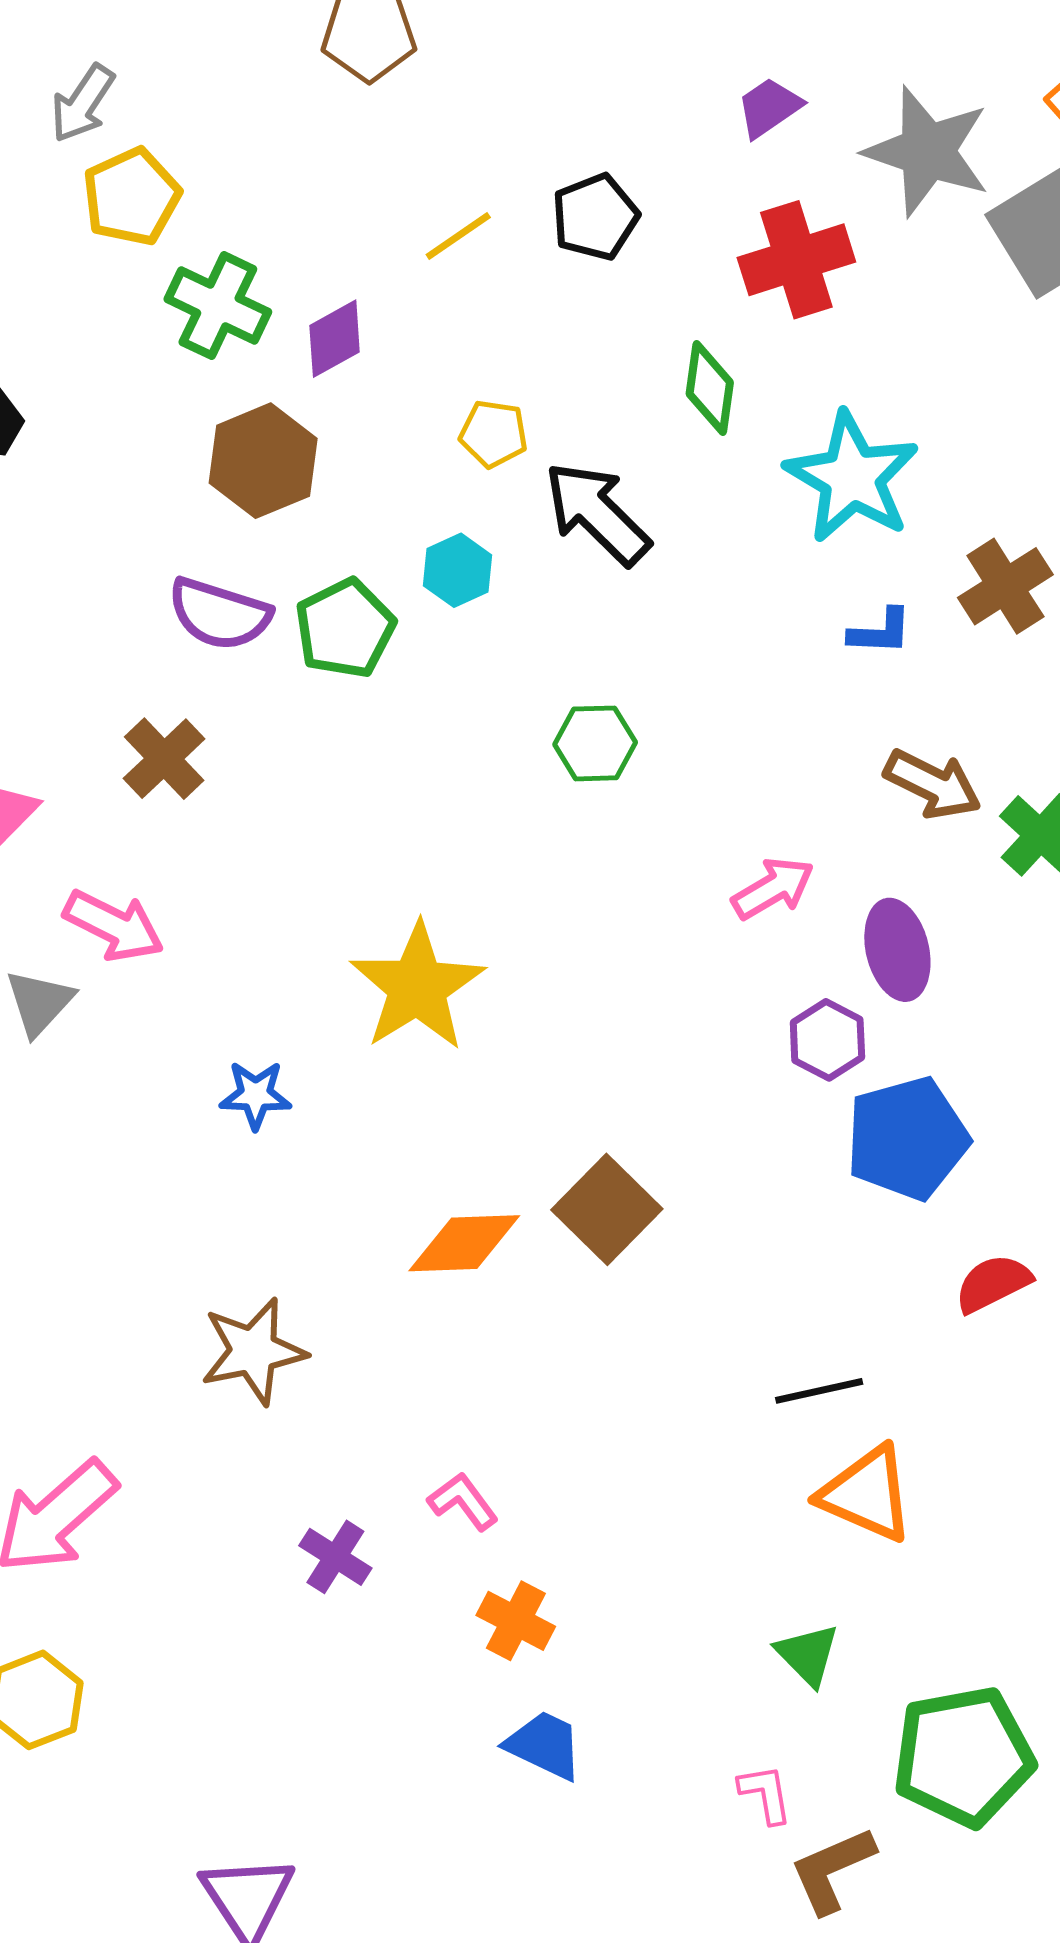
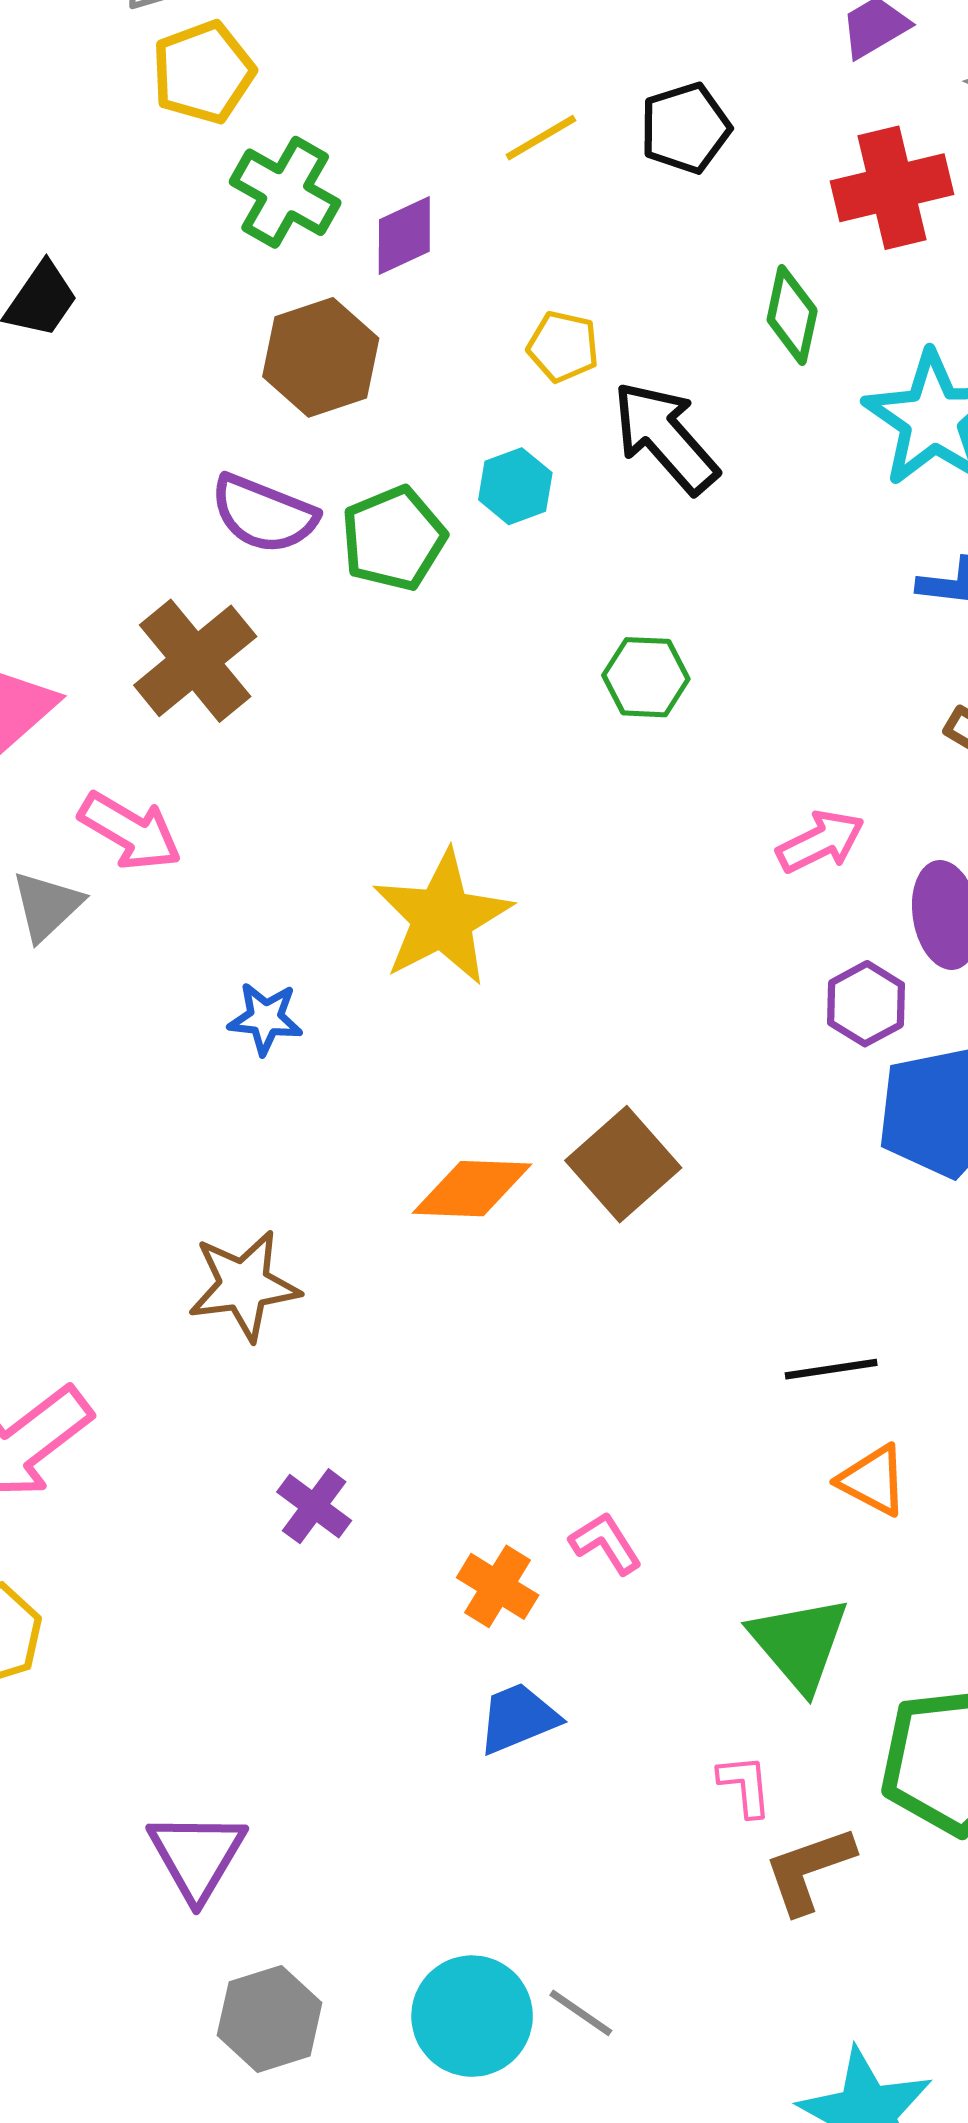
brown cross: (164, 759) -> (195, 661), size x1.4
orange triangle: (867, 1494) -> (873, 1480), size x0.7
pink L-shape: (463, 1501) -> (606, 1543), moved
green triangle: (808, 1655) -> (799, 1643), size x1.5
blue trapezoid: (544, 1745) -> (518, 1718), turned -52

